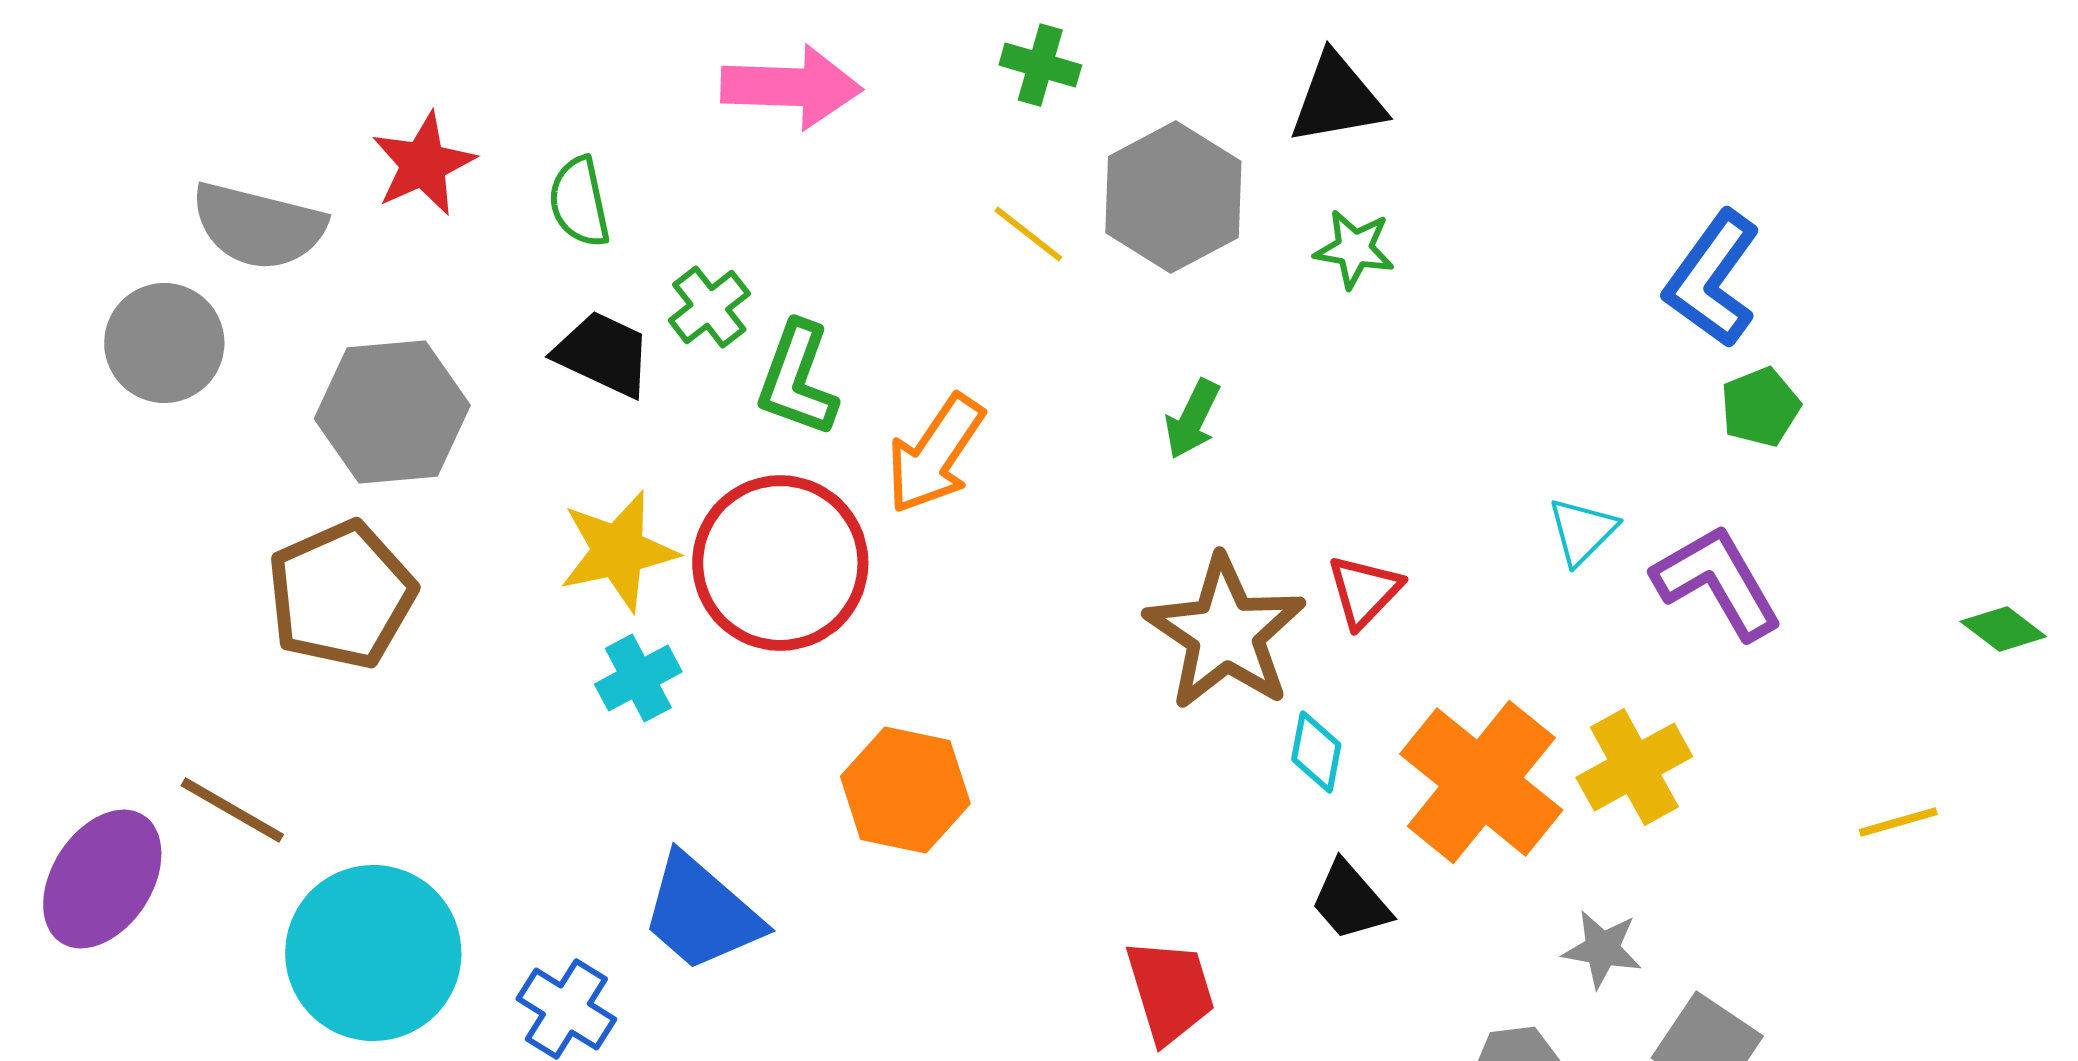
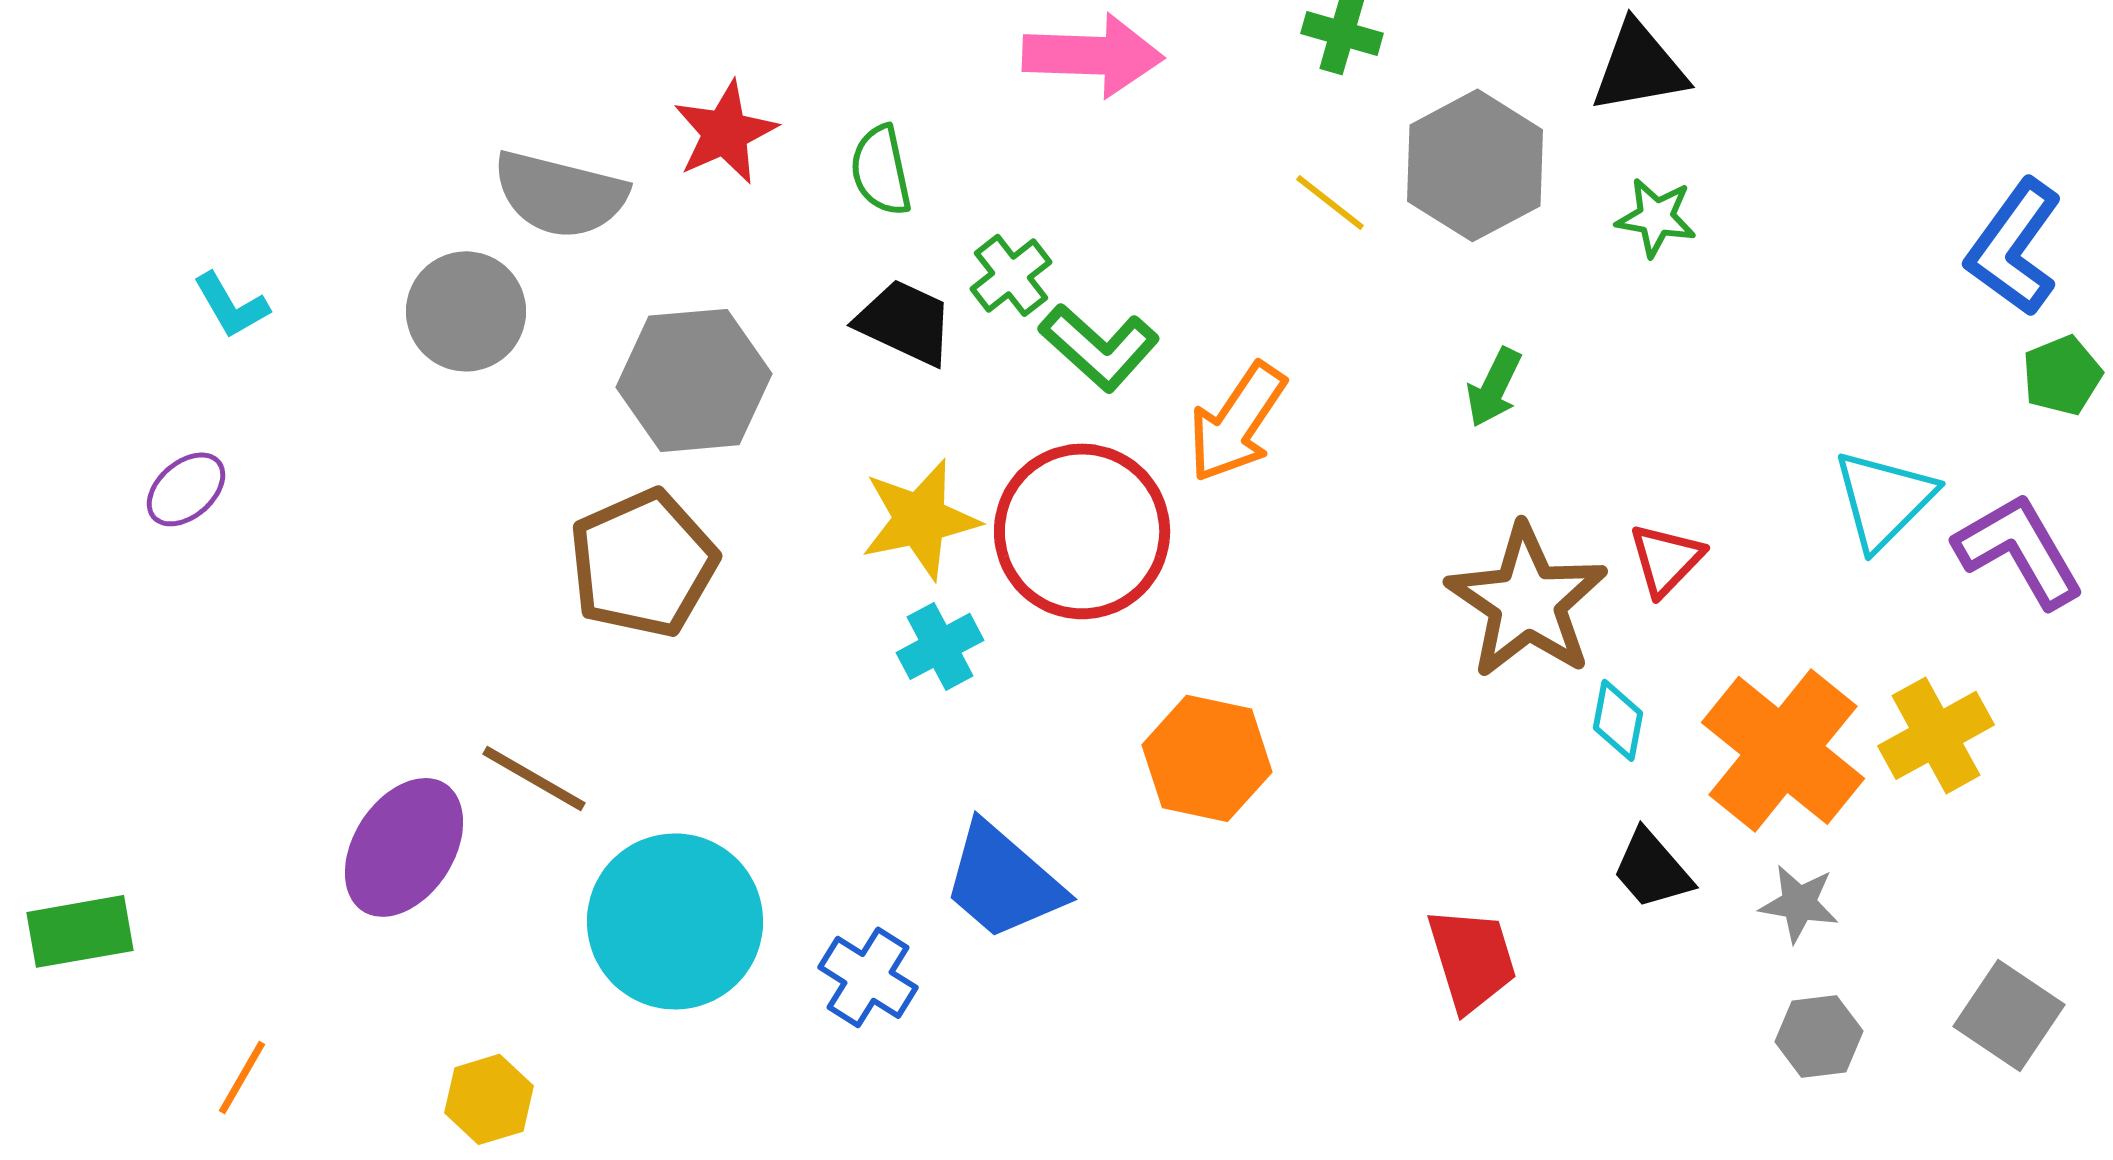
green L-shape: (797, 379) -> (1099, 347), turned -68
cyan triangle: (1582, 531) -> (1884, 499), size x1.5
gray star: (1602, 949) -> (1799, 903), moved

